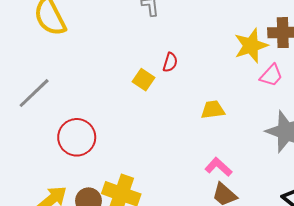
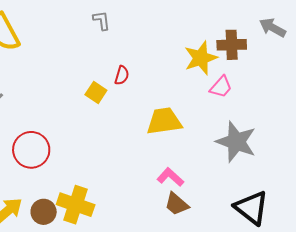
yellow trapezoid: (213, 110) -> (164, 121), size x1.5

